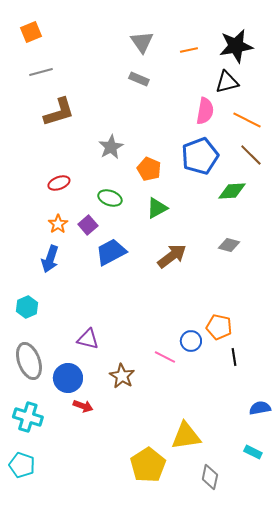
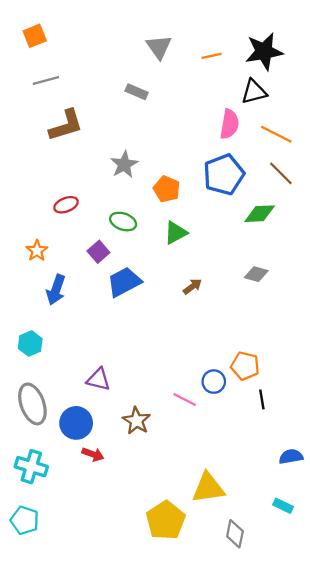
gray rectangle: (139, 79) -> (137, 92), moved
orange star: (58, 224) -> (37, 251), moved
brown arrow: (172, 256) -> (192, 286), size x0.6

